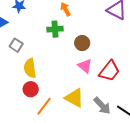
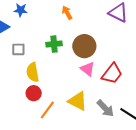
green cross: (55, 29) -> (54, 44), moved
brown circle: (82, 43) -> (84, 46), size x1.5
gray square: (16, 45) -> (18, 49), turned -32

